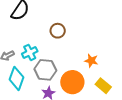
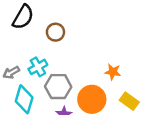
brown circle: (58, 31) -> (55, 32), moved

